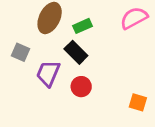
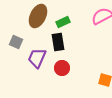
black rectangle: (76, 52) -> (58, 42), turned 36

